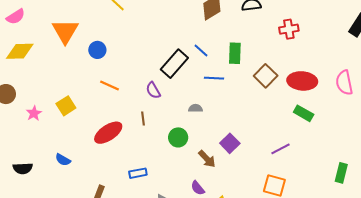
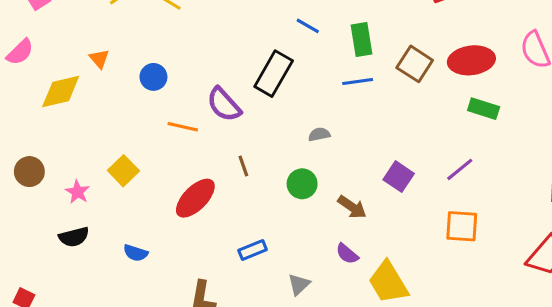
orange triangle: (65, 31) -> (99, 59), size x0.5
blue line: (201, 50) -> (308, 26), moved
yellow diamond: (20, 51) -> (61, 92), moved
blue line: (214, 78) -> (358, 81), moved
purple semicircle: (153, 90) -> (224, 104), moved, size x1.4
purple square: (230, 143) -> (399, 177), moved
black semicircle: (23, 168) -> (74, 237), moved

